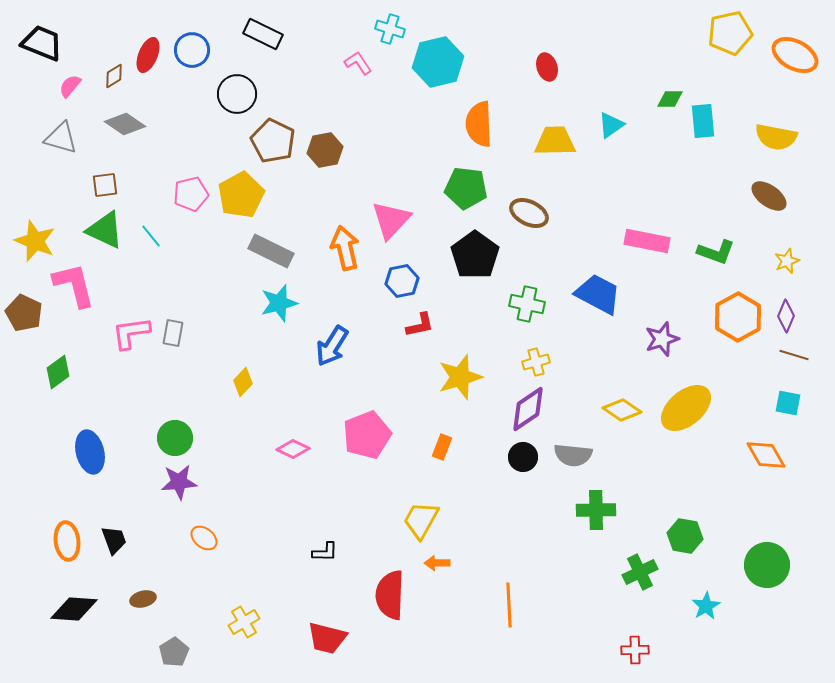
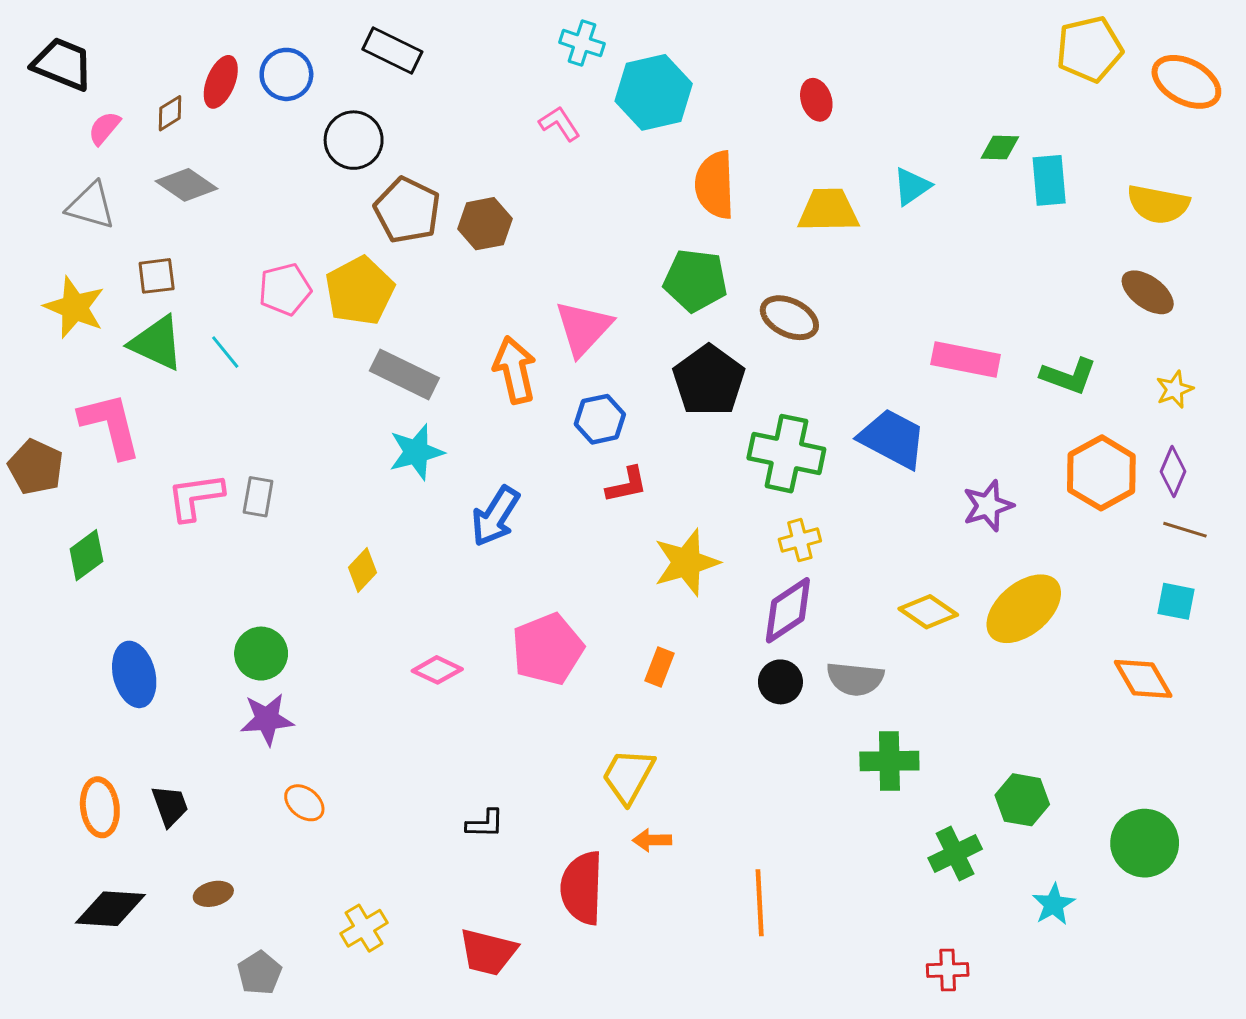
pink L-shape: (358, 63) -> (560, 124), moved
yellow star: (35, 241) -> (74, 307), moved
green cross: (527, 304) -> (786, 454), size x1.4

